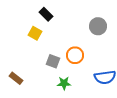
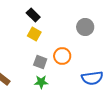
yellow square: (35, 33) -> (34, 34), moved
green star: (64, 83) -> (41, 82), moved

